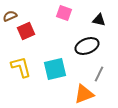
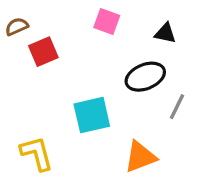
yellow L-shape: (21, 67) -> (37, 153), moved
gray line: (99, 74) -> (177, 107), moved

